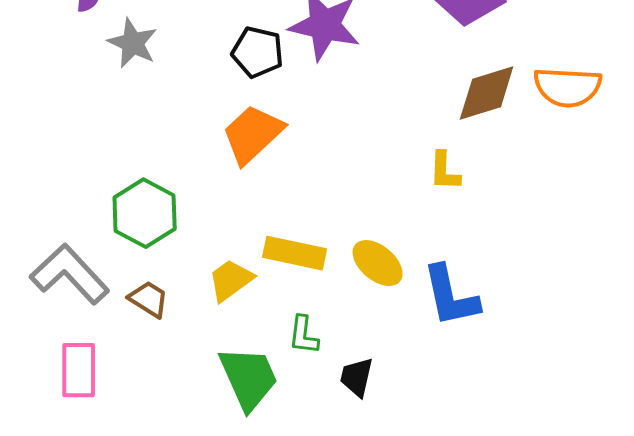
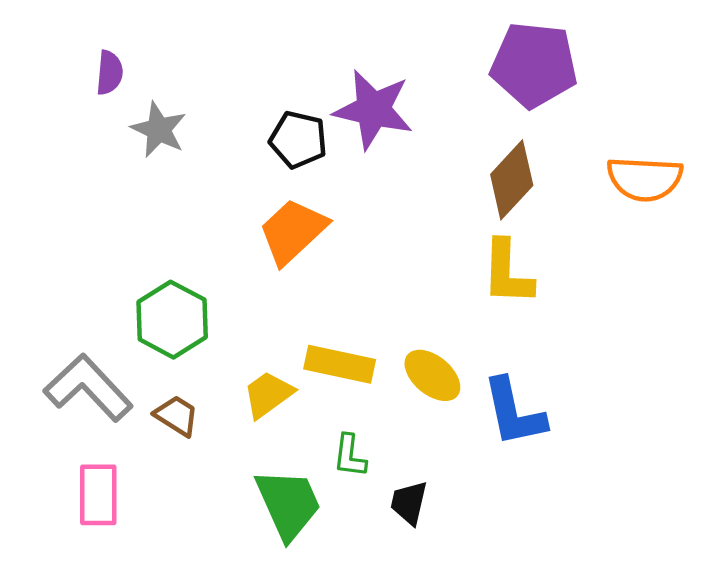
brown diamond: (487, 93) -> (512, 180), moved, turned -30
yellow L-shape: (445, 171) -> (507, 273), size x1.5

